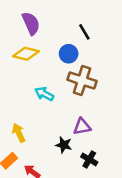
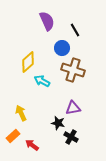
purple semicircle: (31, 23) -> (47, 21), moved
yellow diamond: (26, 54) -> (28, 62), moved, turned -55
black cross: (89, 159) -> (71, 137), moved

